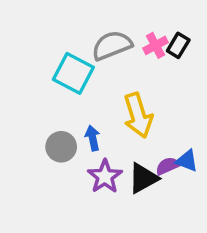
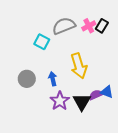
cyan square: (73, 73) -> (42, 42), size x0.7
gray circle: (61, 147) -> (27, 79), moved
black triangle: (143, 178) -> (82, 102), turned -30

